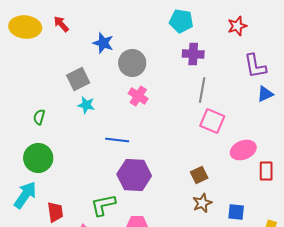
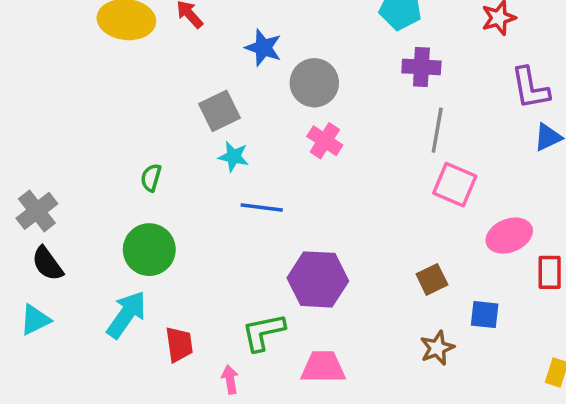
blue line: (117, 140) -> (262, 207), moved
brown star: (202, 203) -> (437, 348), moved
blue square: (236, 212) -> (485, 315), moved

